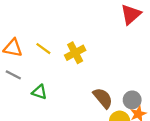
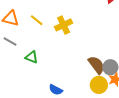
brown semicircle: (103, 98) -> (96, 65), moved

